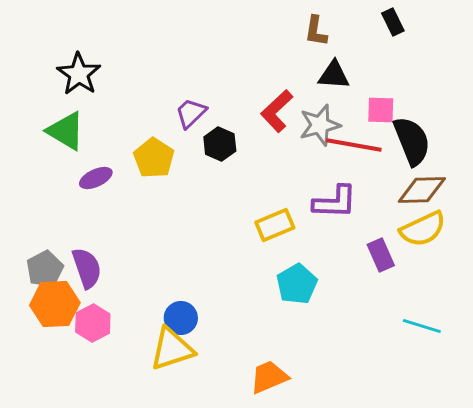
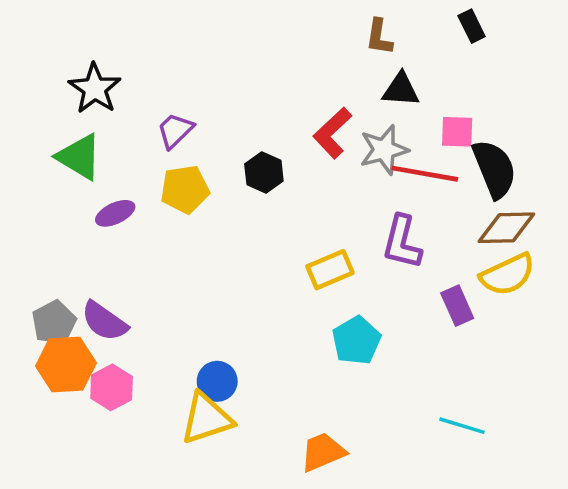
purple trapezoid: (191, 113) -> (175, 131), moved
yellow pentagon: (154, 158) -> (185, 189), turned 30
purple L-shape: (335, 202) -> (402, 242), turned 102
purple semicircle: (87, 268) -> (104, 321), turned 144
cyan line: (422, 326) -> (462, 426), moved

